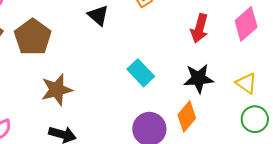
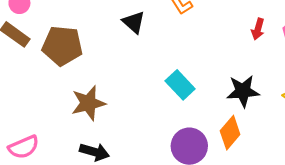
red arrow: (199, 28) -> (258, 29), moved, size x0.7
brown pentagon: (33, 37) -> (62, 46), turned -30

